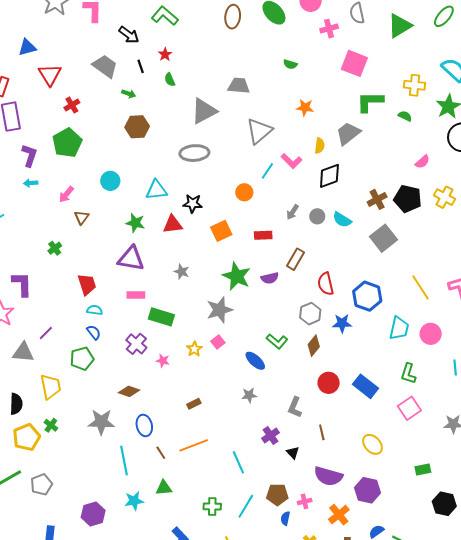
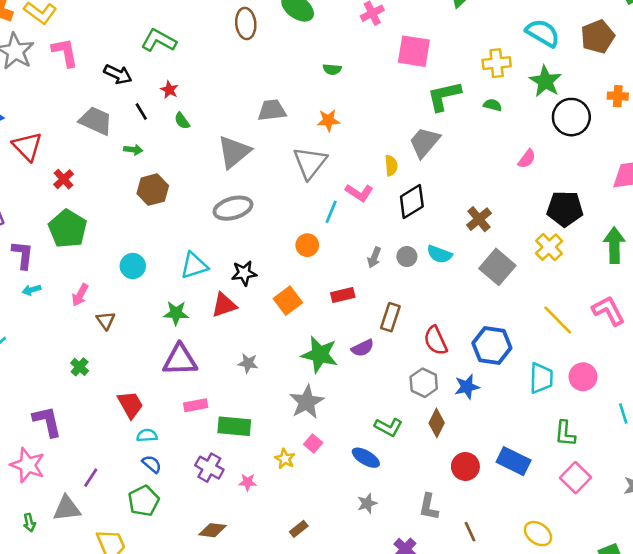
orange star: (305, 108) -> (328, 120), moved
yellow cross: (445, 197) -> (549, 247), moved, turned 30
black pentagon: (408, 199) -> (565, 209), moved

